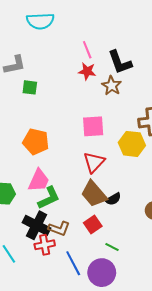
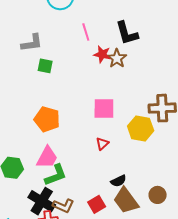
pink line: (87, 50) -> (86, 32), moved
black L-shape: (120, 62) -> (127, 33), moved
brown star: (112, 86) -> (117, 58), moved
red triangle: (94, 162) -> (102, 144), size x0.6
brown trapezoid: (94, 194) -> (126, 201), moved

